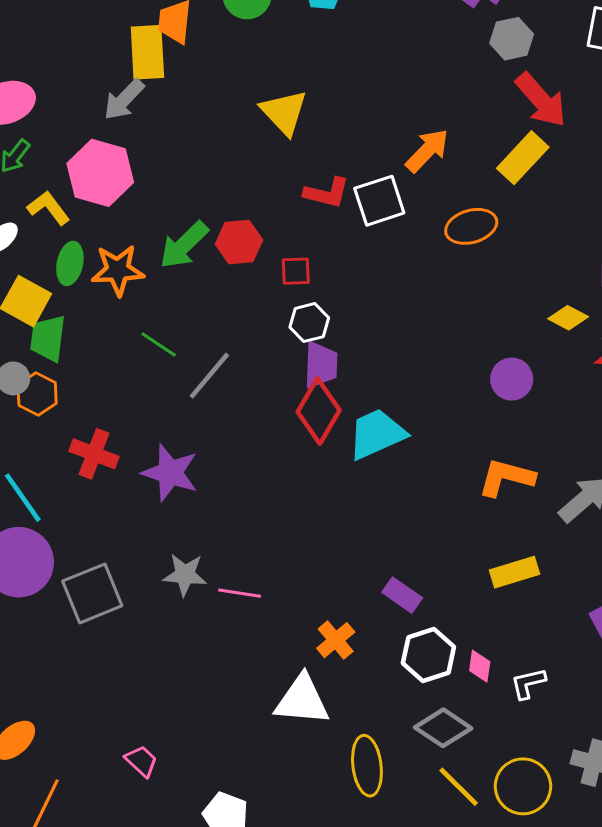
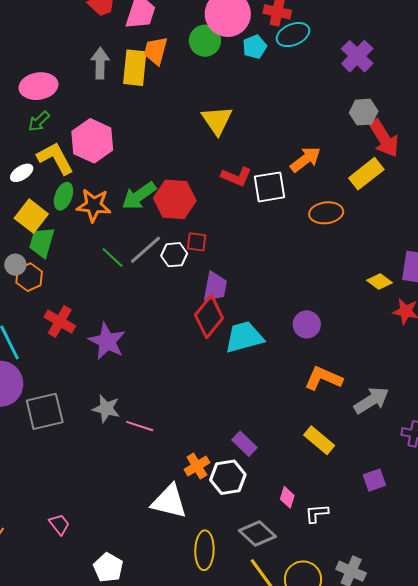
gray hexagon: (512, 39) -> (364, 112), moved
gray arrow: (124, 100) -> (100, 63), moved, turned 128
yellow L-shape: (48, 208) -> (55, 158), size x1.4
red hexagon: (239, 242) -> (175, 199), size x1.4
red square: (296, 271) -> (197, 242), moved
white hexagon: (309, 323) -> (174, 255), moved
gray line: (209, 376) -> (146, 250), moved
purple circle: (512, 379) -> (307, 324), moved
yellow rectangle: (514, 572) -> (319, 440), turned 48
white hexagon: (428, 655) -> (228, 477), moved

